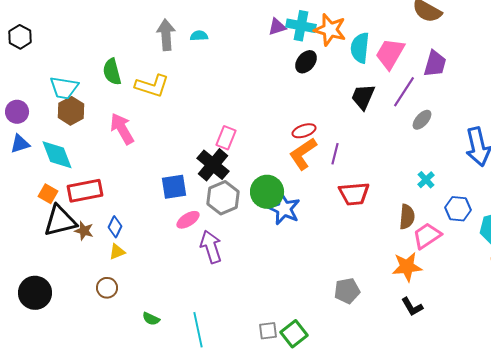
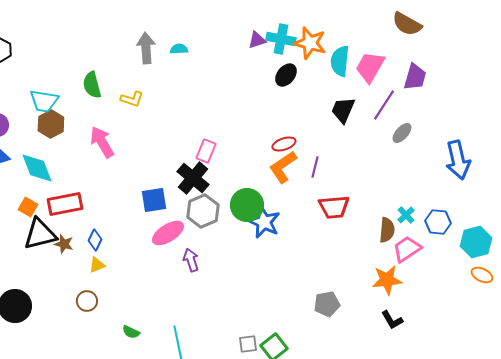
yellow L-shape: (152, 86) -> (132, 99), size x0.7
cyan cross: (426, 180) -> (406, 215), moved
pink ellipse: (188, 220) -> (168, 233), size x1.4
purple arrow: (211, 247) -> (191, 260), size x0.7

